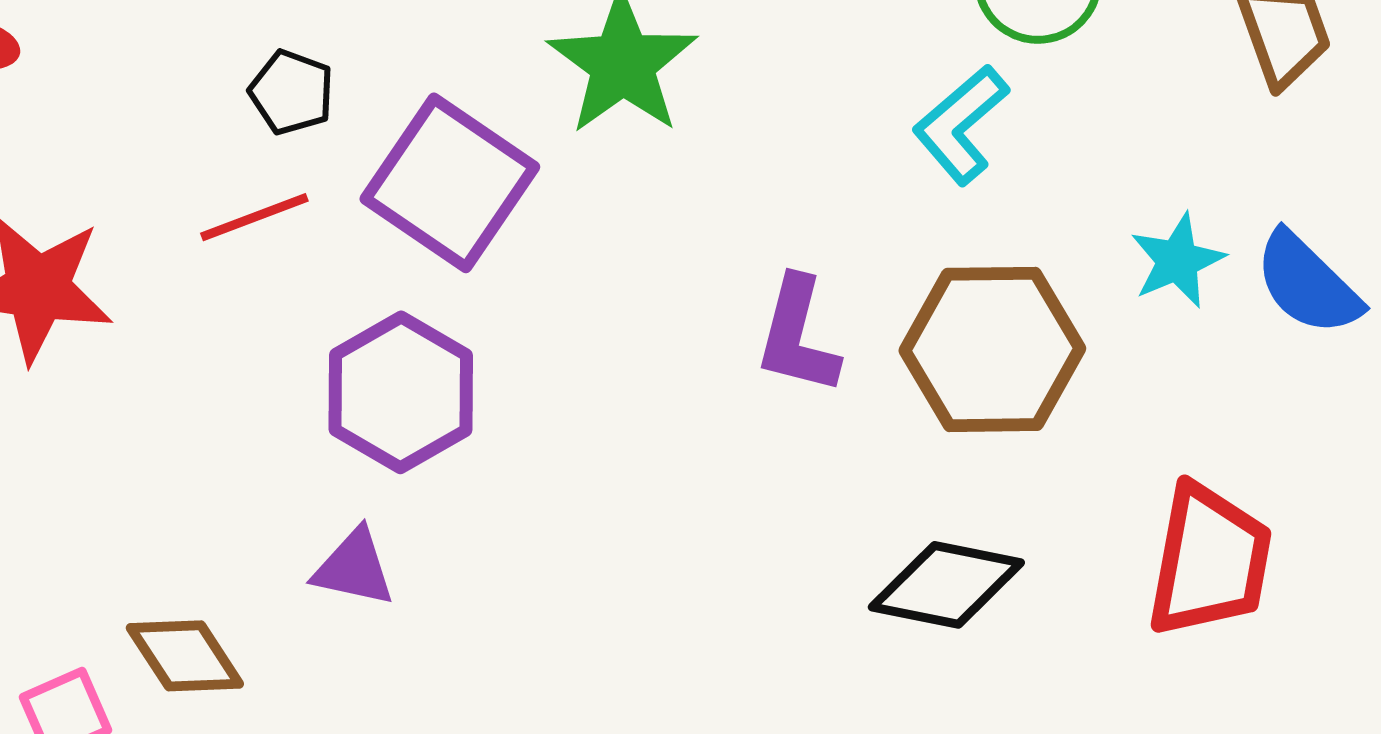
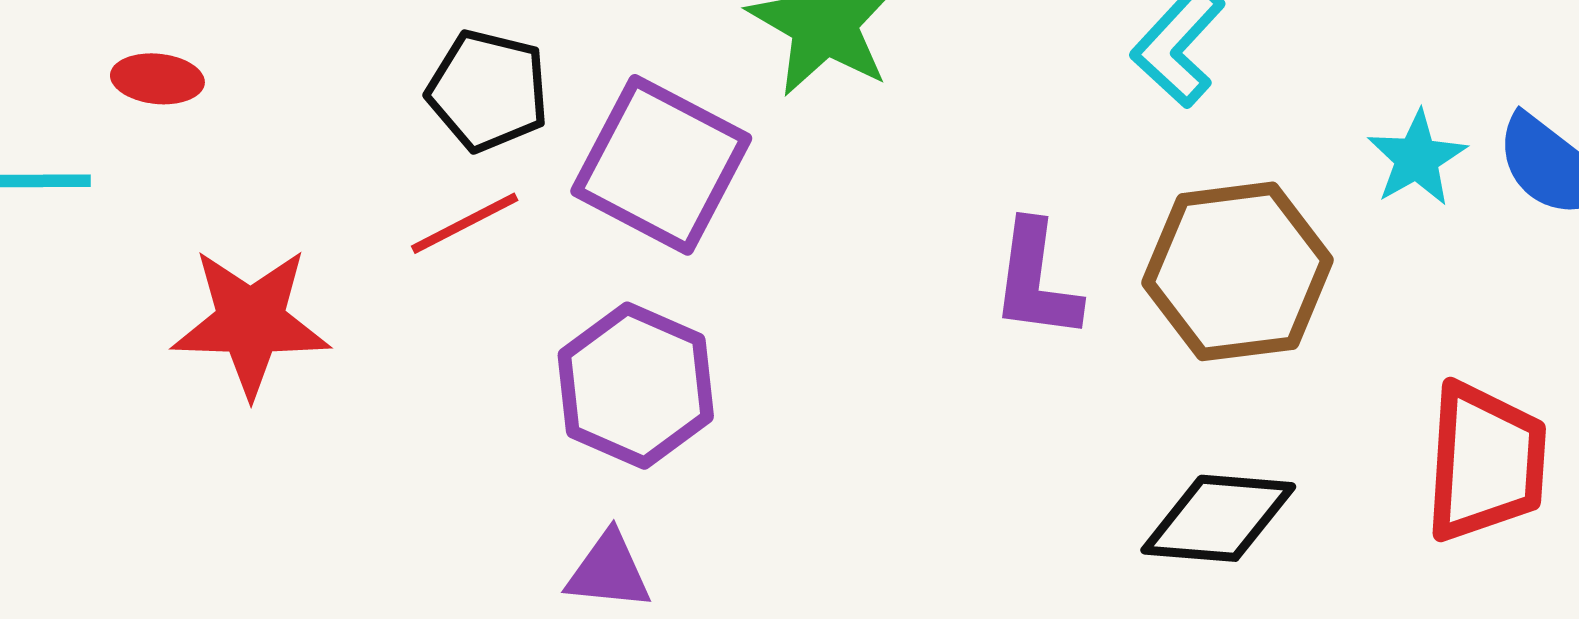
black pentagon: (291, 92) -> (488, 91), size x1.4

